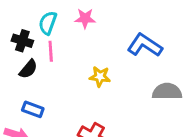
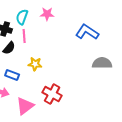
yellow star: (100, 77) -> (35, 64), moved

